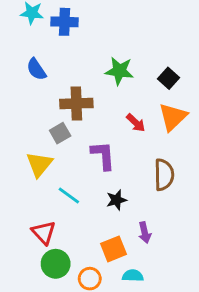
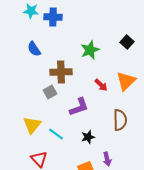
green star: (119, 71) -> (90, 50), turned -30
black square: (168, 78) -> (127, 42), moved
purple L-shape: (103, 155) -> (79, 107), turned 75
yellow triangle: (39, 164) -> (32, 125), moved

